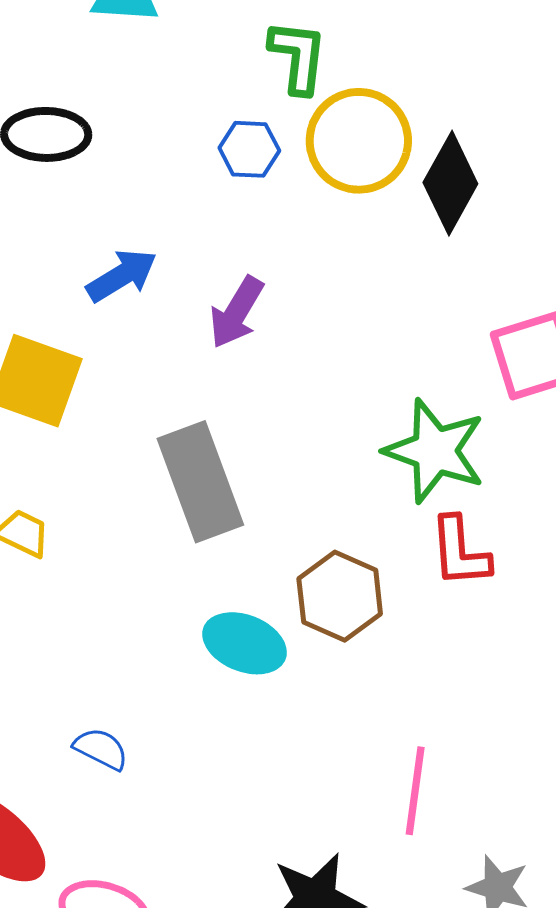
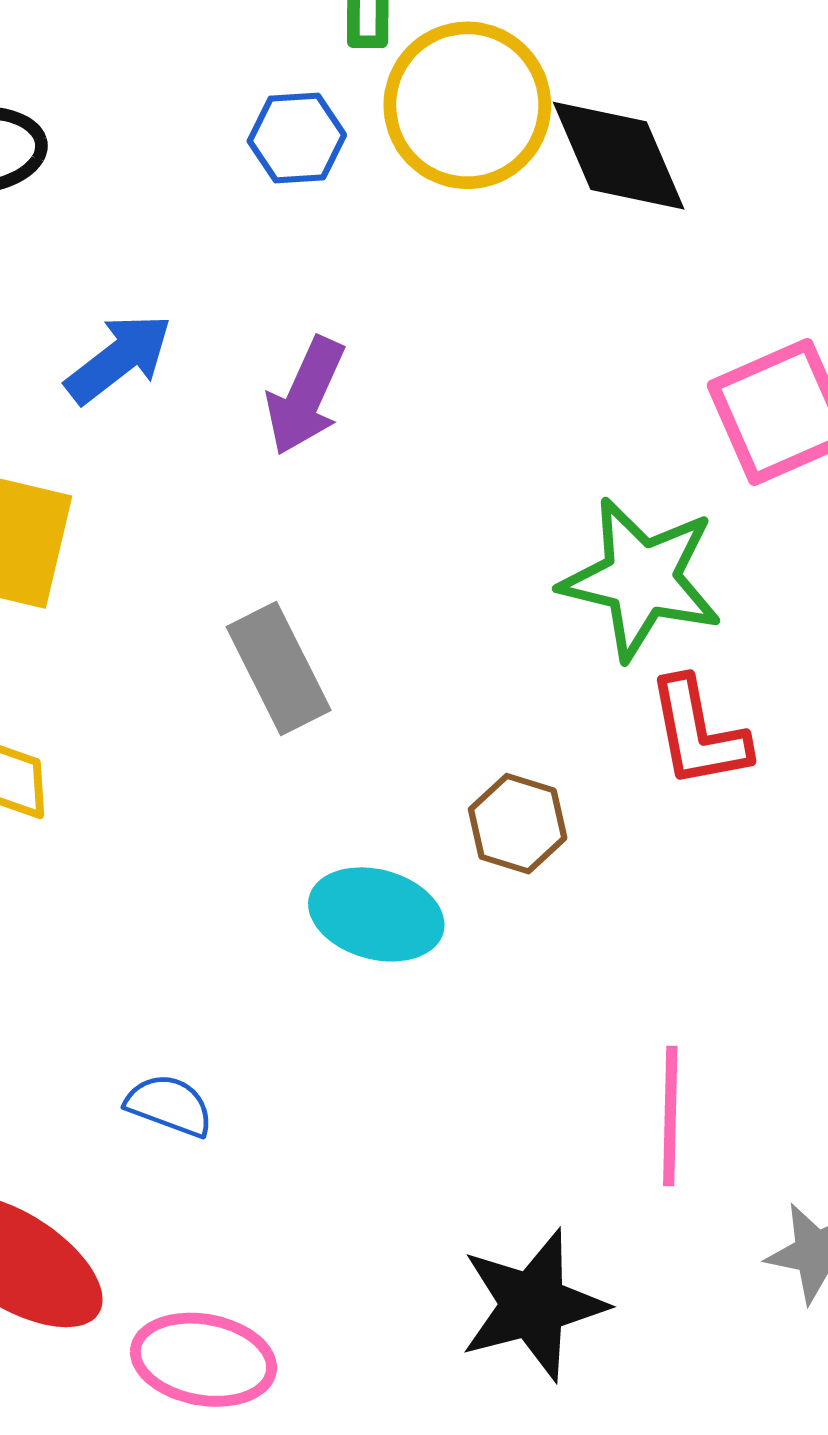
black diamond: (450, 183) -> (619, 156), turned -46
gray rectangle: (200, 482) -> (279, 669), size x0.7
brown hexagon: (340, 596) -> (518, 824), size x0.7

